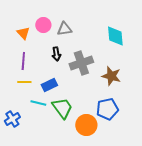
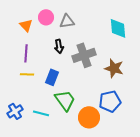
blue rectangle: (49, 85) -> (52, 77), turned -42
cyan line: (38, 103) -> (41, 113), moved

